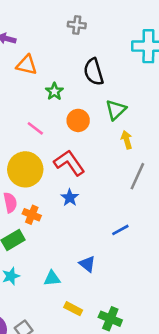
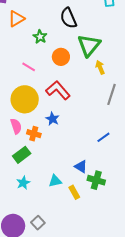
orange triangle: (27, 65) -> (16, 19), turned -36
green triangle: (116, 110) -> (89, 45), size x1.4
blue star: (70, 198) -> (53, 119), moved
yellow rectangle: (73, 309) -> (74, 192), moved, turned 40
green cross: (110, 319) -> (96, 180), moved

